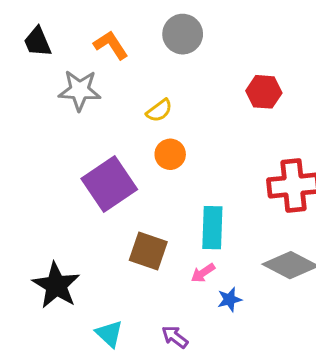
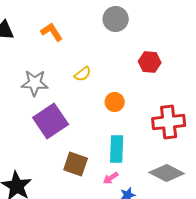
gray circle: (183, 34) -> (116, 19), moved
gray star: (80, 90) -> (35, 83), moved
orange circle: (170, 154) -> (115, 102), moved

